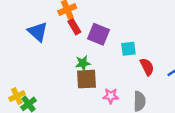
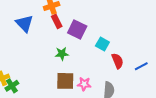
cyan square: (128, 49) -> (102, 44), turned 32
brown square: (86, 79) -> (65, 81), moved

